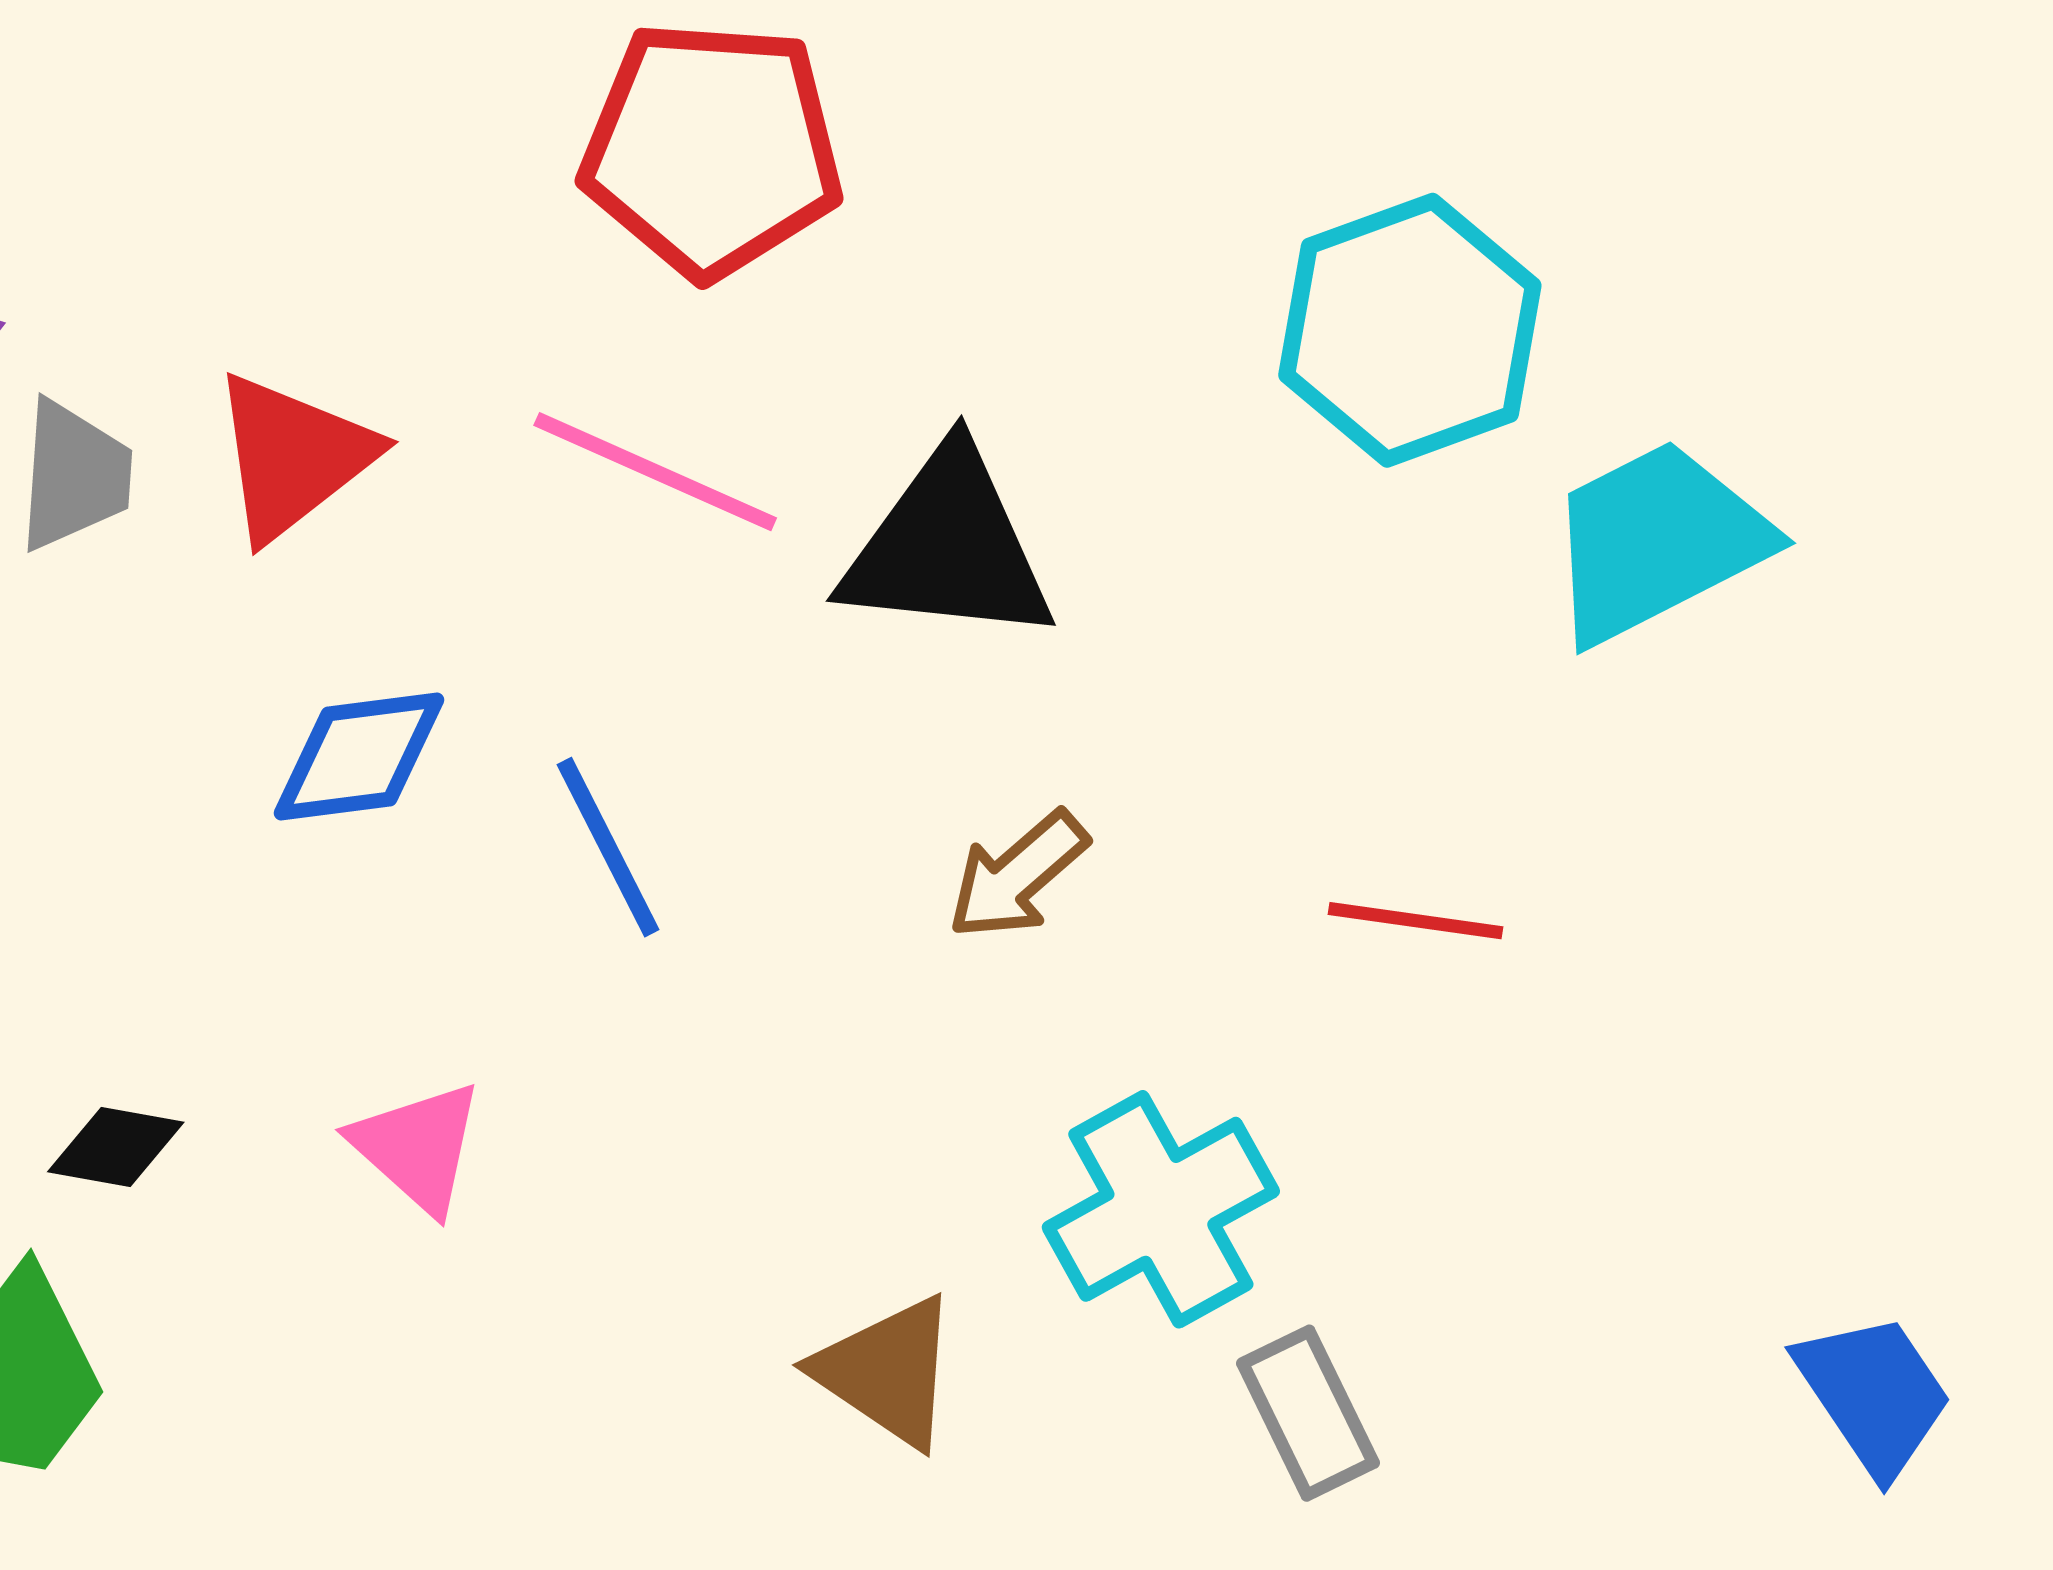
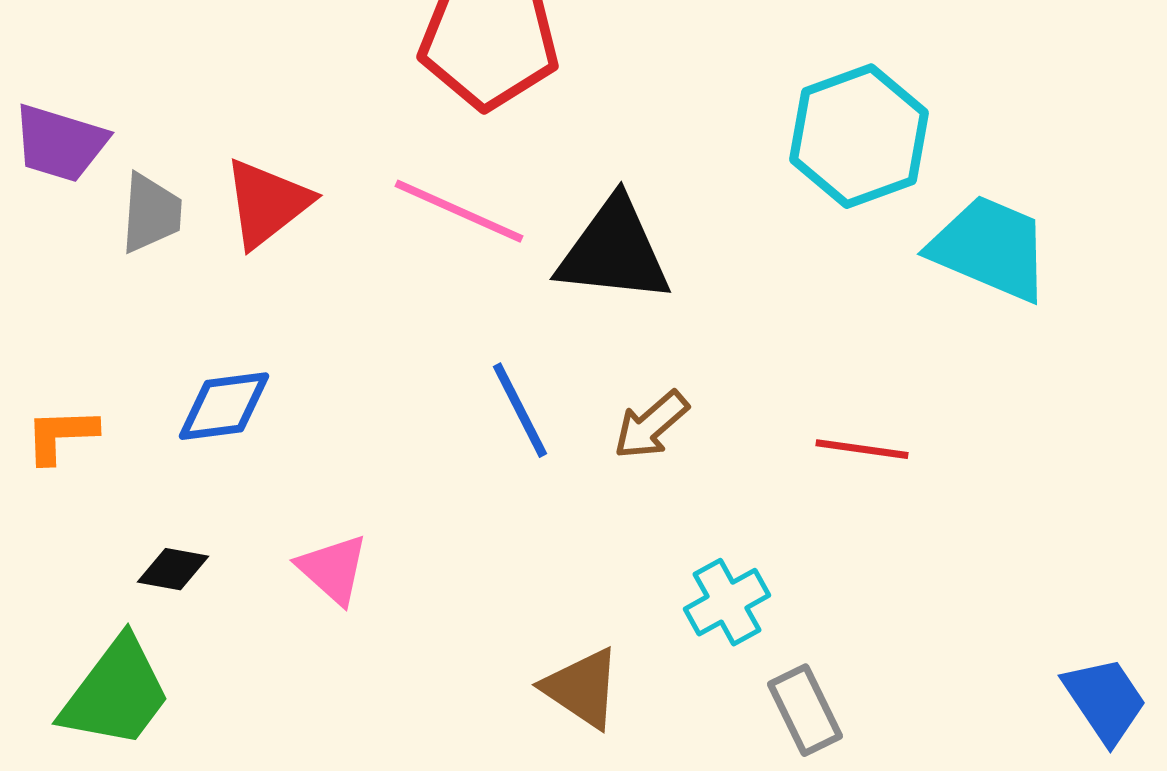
cyan trapezoid: (1657, 541) -> (990, 248), turned 50
blue diamond: (359, 757) -> (224, 406), moved
blue line: (608, 847) -> (520, 410), moved
cyan cross: (1161, 1209) -> (727, 602), size x0.7

